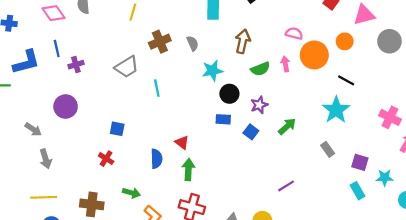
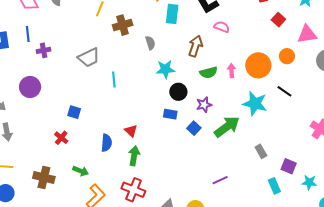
pink semicircle: (294, 33) -> (222, 27), moved
brown cross: (160, 42) -> (123, 25), moved
cyan star: (336, 110) -> (255, 104), moved, turned -30
green arrow: (287, 126) -> (227, 127), size x1.5
cyan rectangle: (357, 191) -> (274, 186), moved

